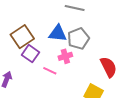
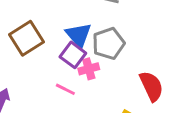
blue triangle: (58, 33) -> (79, 35), turned 42
purple square: (30, 54) -> (73, 55), moved

